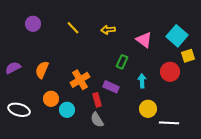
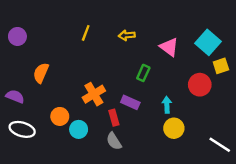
purple circle: (33, 24) -> (17, 36), moved
yellow line: (73, 28) -> (86, 33), turned 64
purple semicircle: (13, 68) -> (15, 96), moved, turned 49
orange semicircle: (42, 70) -> (41, 73), moved
cyan arrow: (142, 81) -> (167, 105), moved
white line: (169, 123) -> (220, 145), moved, turned 30

